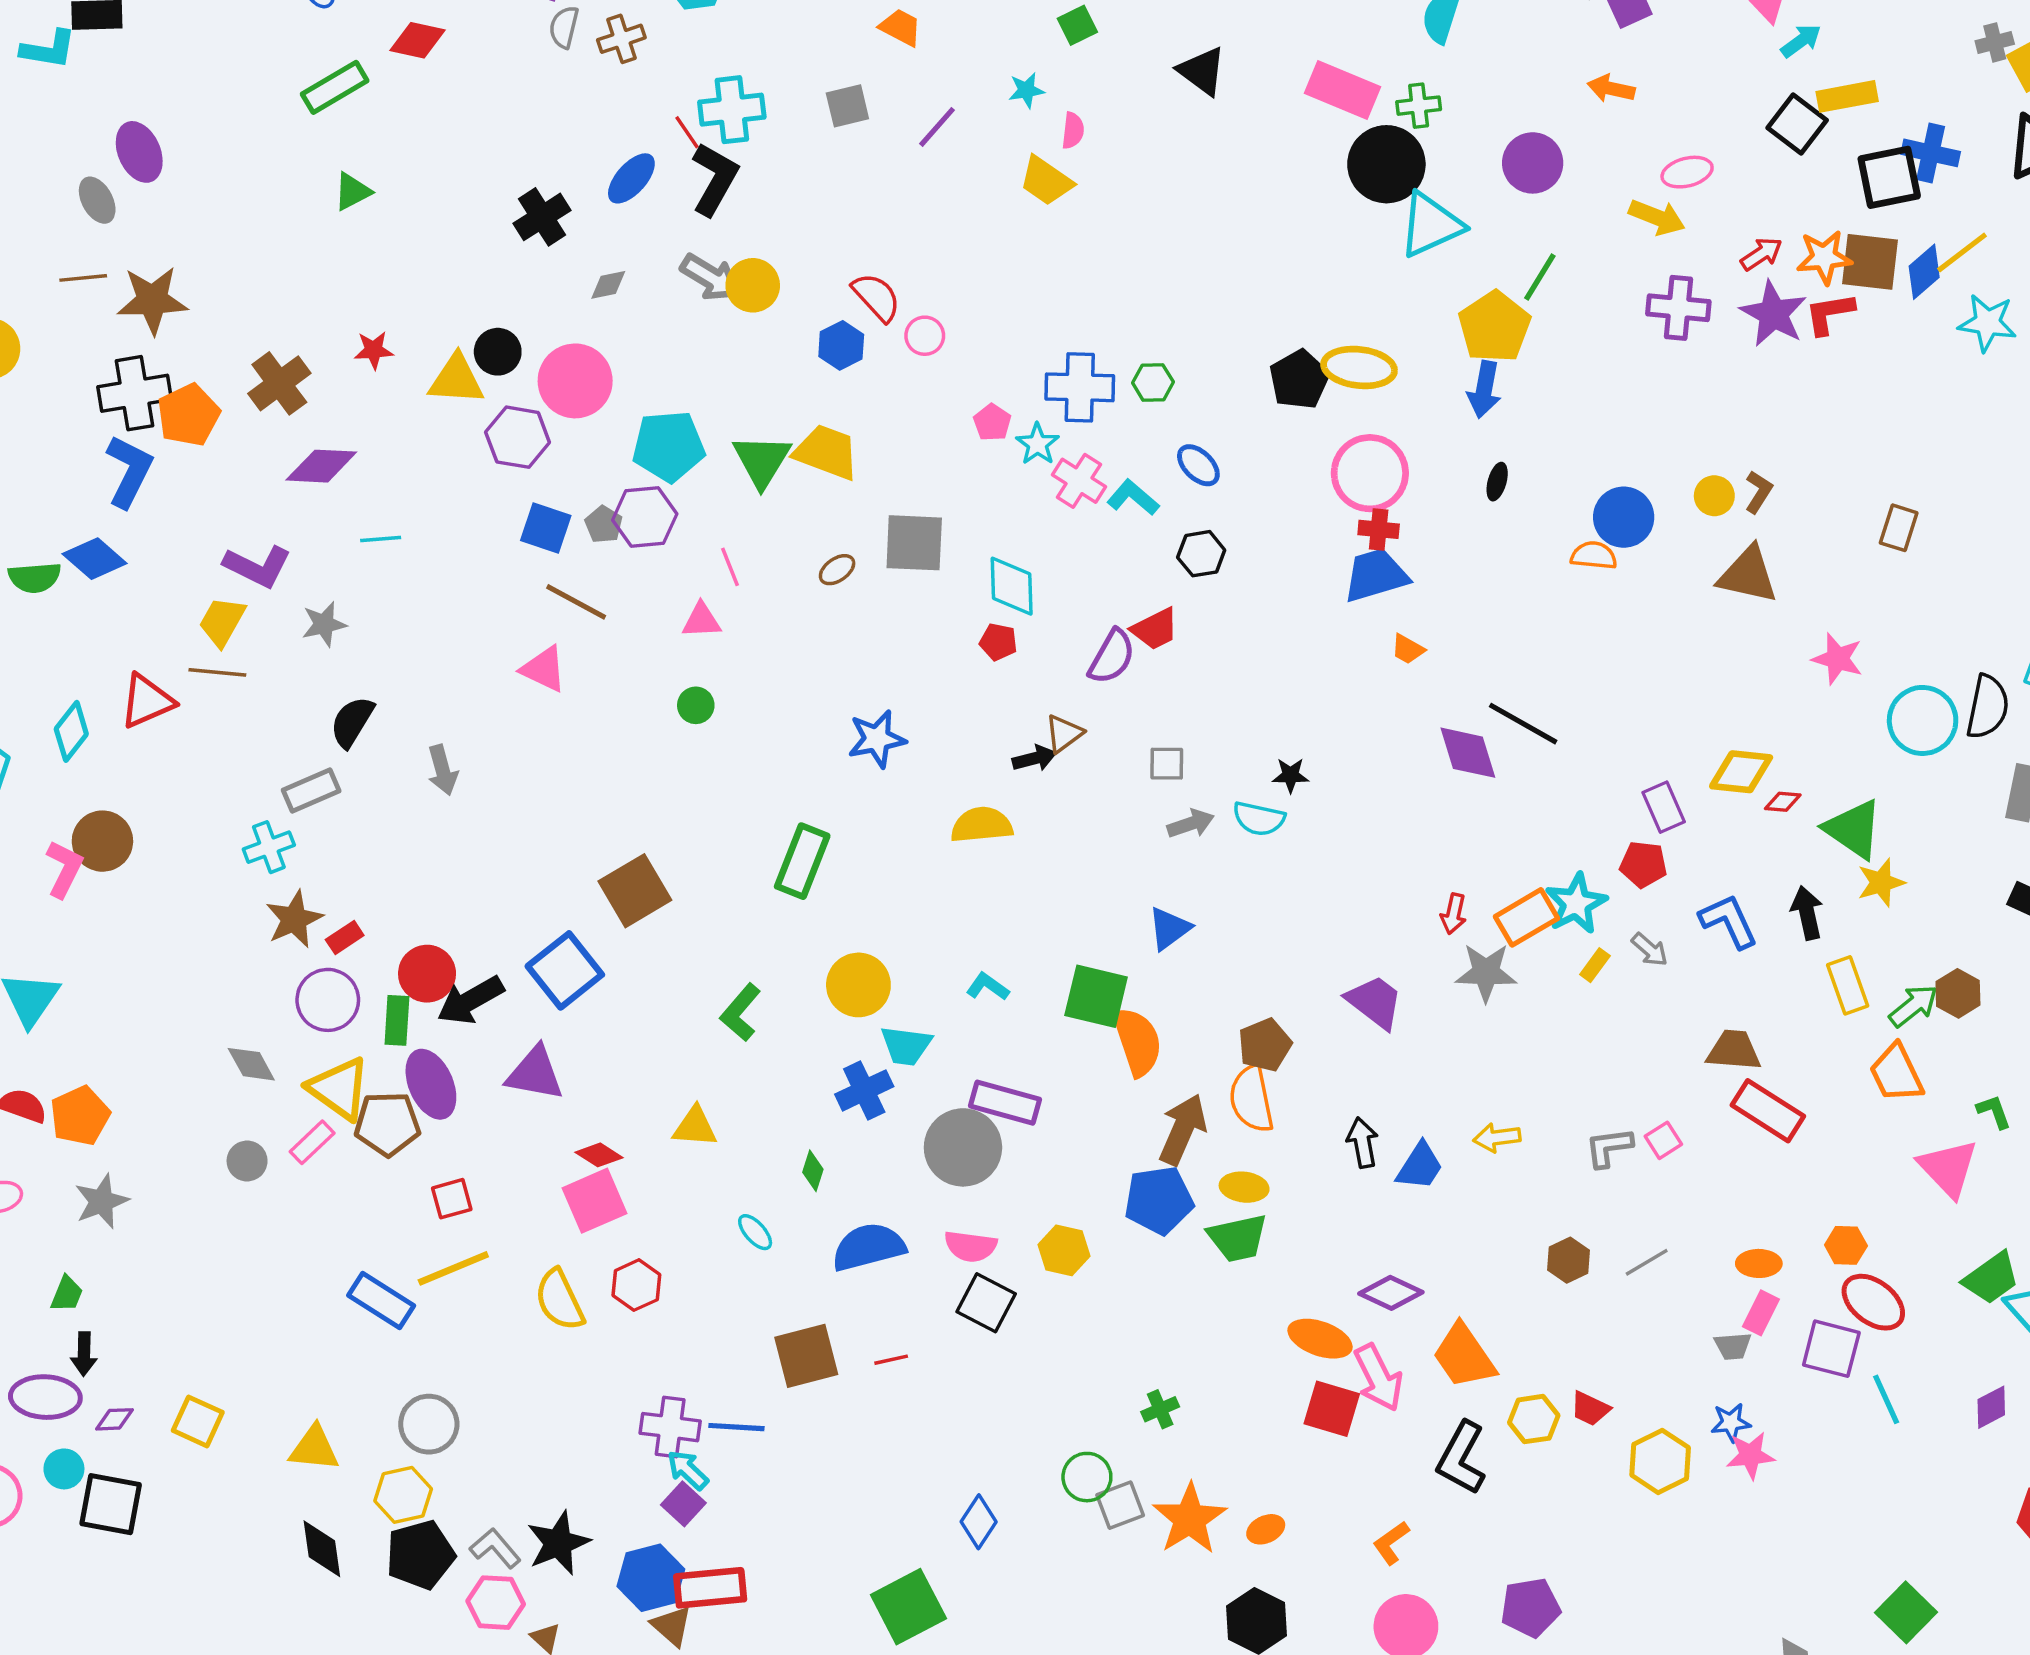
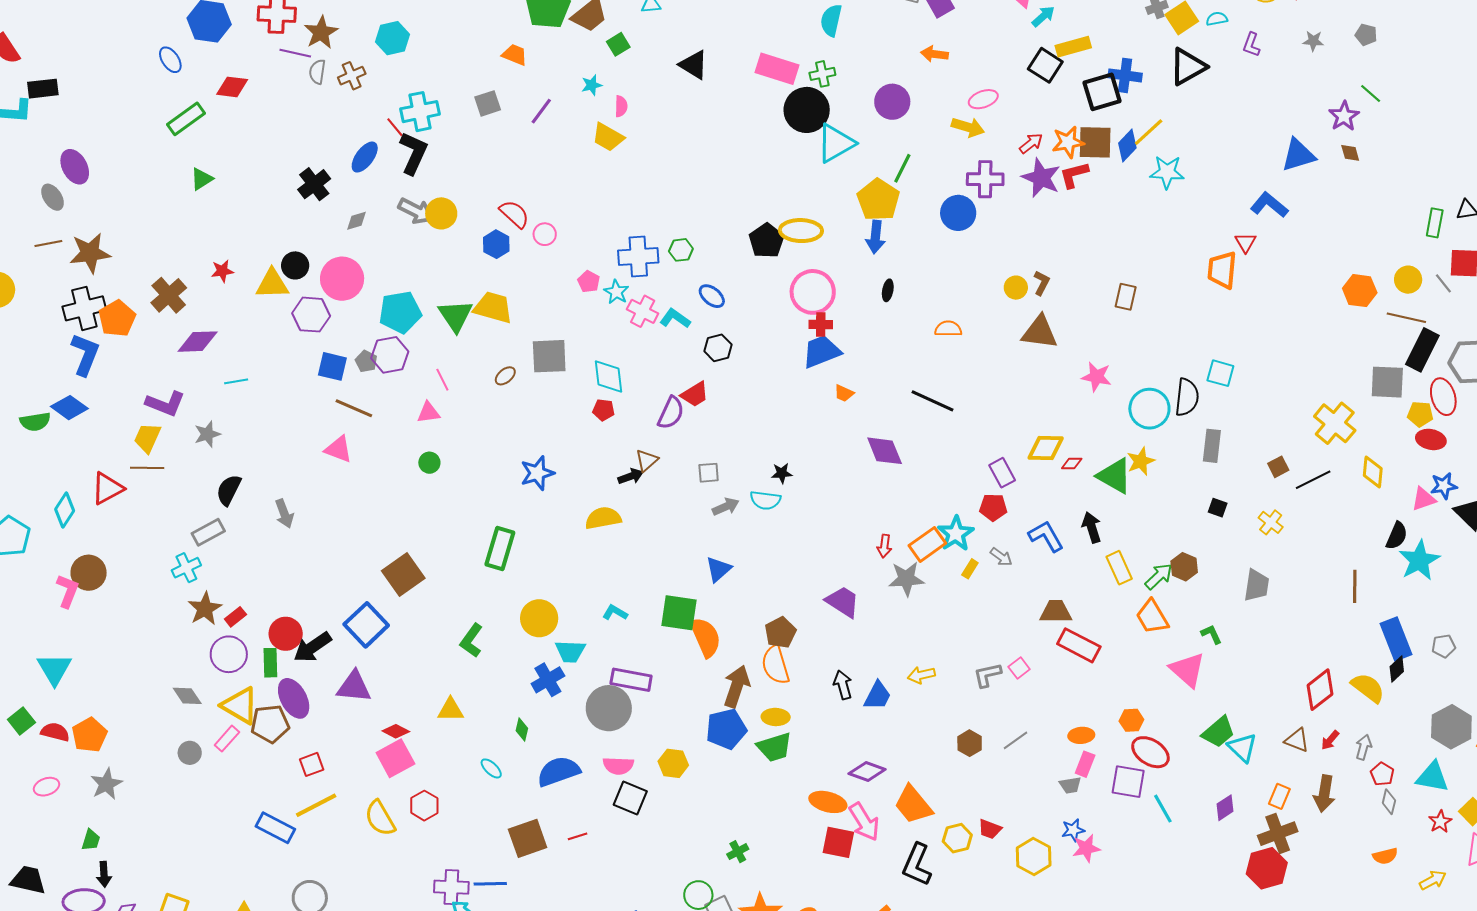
blue circle: (1624, 517) -> (958, 213), moved
black line: (1523, 724) -> (933, 401), moved
yellow star: (1881, 883) -> (1141, 461), moved

